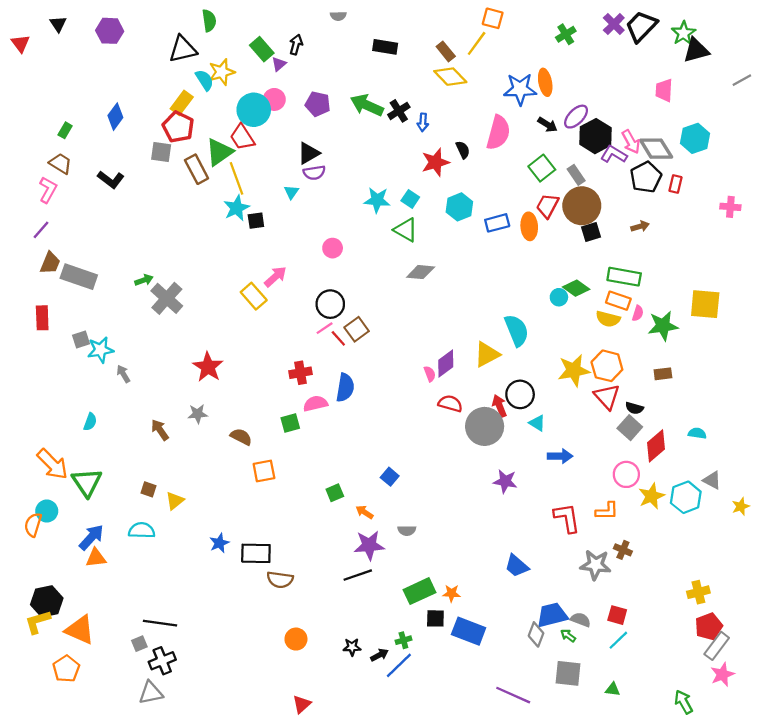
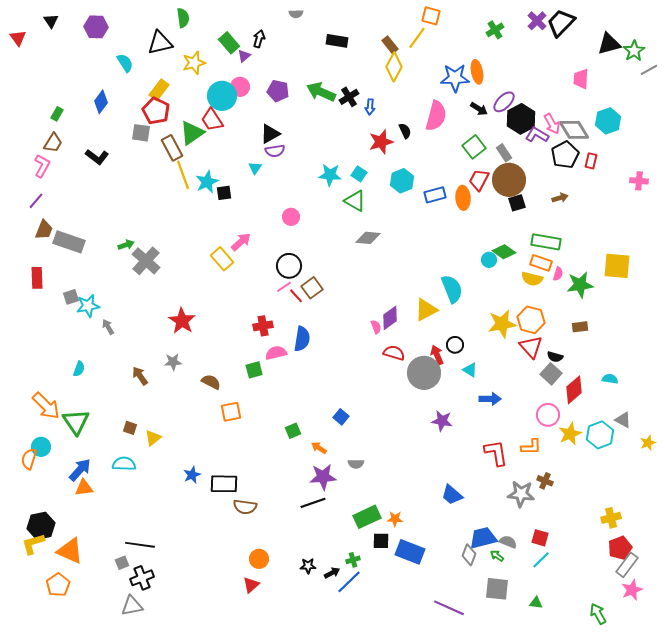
green star: (684, 33) -> (634, 51), moved
yellow diamond: (450, 77) -> (394, 67), turned 72
cyan semicircle: (205, 80) -> (125, 63), moved
brown trapezoid: (60, 163) -> (53, 143), turned 90
yellow line: (237, 178) -> (183, 175), moved
black circle: (520, 394) -> (455, 345), size x0.7
red triangle: (302, 704) -> (251, 585), moved

